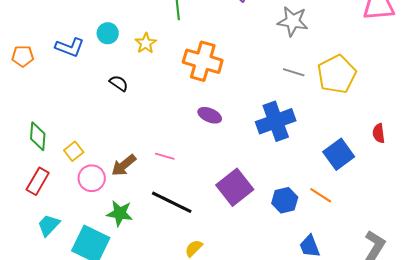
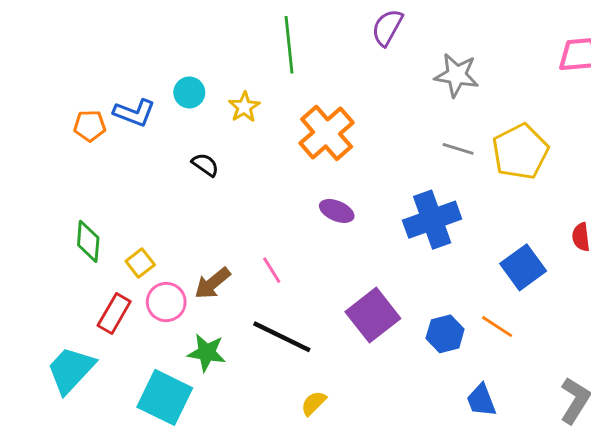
orange pentagon: (23, 56) -> (90, 126), moved
orange cross: (203, 61) -> (327, 133), turned 33
pink line: (165, 156) -> (272, 270), turned 42
red rectangle: (38, 181) -> (114, 314), moved
cyan trapezoid: (49, 225) -> (71, 370), moved, size x1.5

